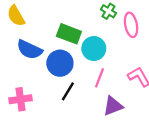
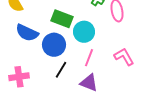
purple triangle: (113, 106) -> (89, 83), moved, turned 42

